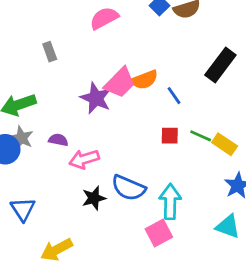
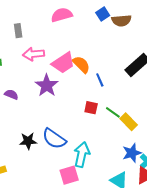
orange semicircle: (144, 80) -> (81, 64), turned -126
purple star: (96, 98) -> (47, 85), moved
pink arrow: (84, 159) -> (34, 54), moved

